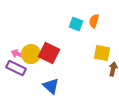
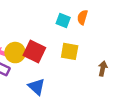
yellow square: (102, 53) -> (70, 51), moved

